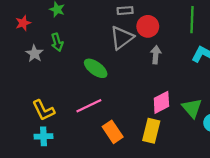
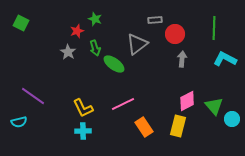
red star: (23, 23) -> (77, 31), moved
gray triangle: (122, 38) -> (137, 44), moved
gray star: (34, 54) -> (68, 52), moved
green ellipse: (96, 68) -> (114, 64), moved

